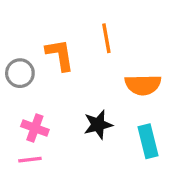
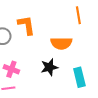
orange line: (106, 38) -> (78, 15), moved
orange semicircle: (143, 85) -> (61, 43), moved

